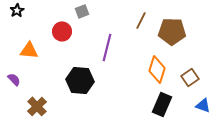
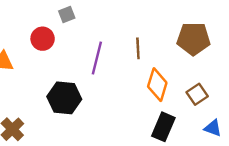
brown line: (141, 20) -> (138, 48), moved, turned -30
brown pentagon: (172, 31) -> (194, 39), moved

